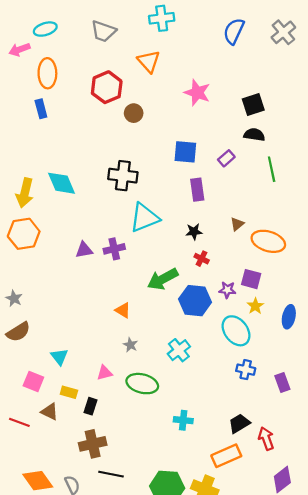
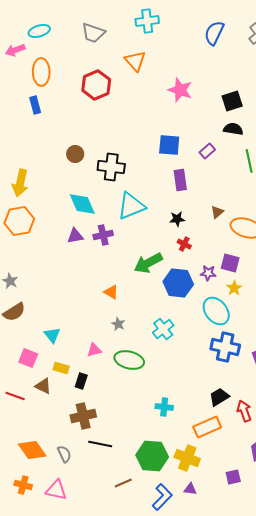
brown circle: (134, 113) -> (75, 154), moved
cyan diamond: (61, 183) -> (82, 204), moved
blue cross: (246, 370) -> (225, 347), size x1.6
cyan cross: (183, 420) -> (164, 407), moved

